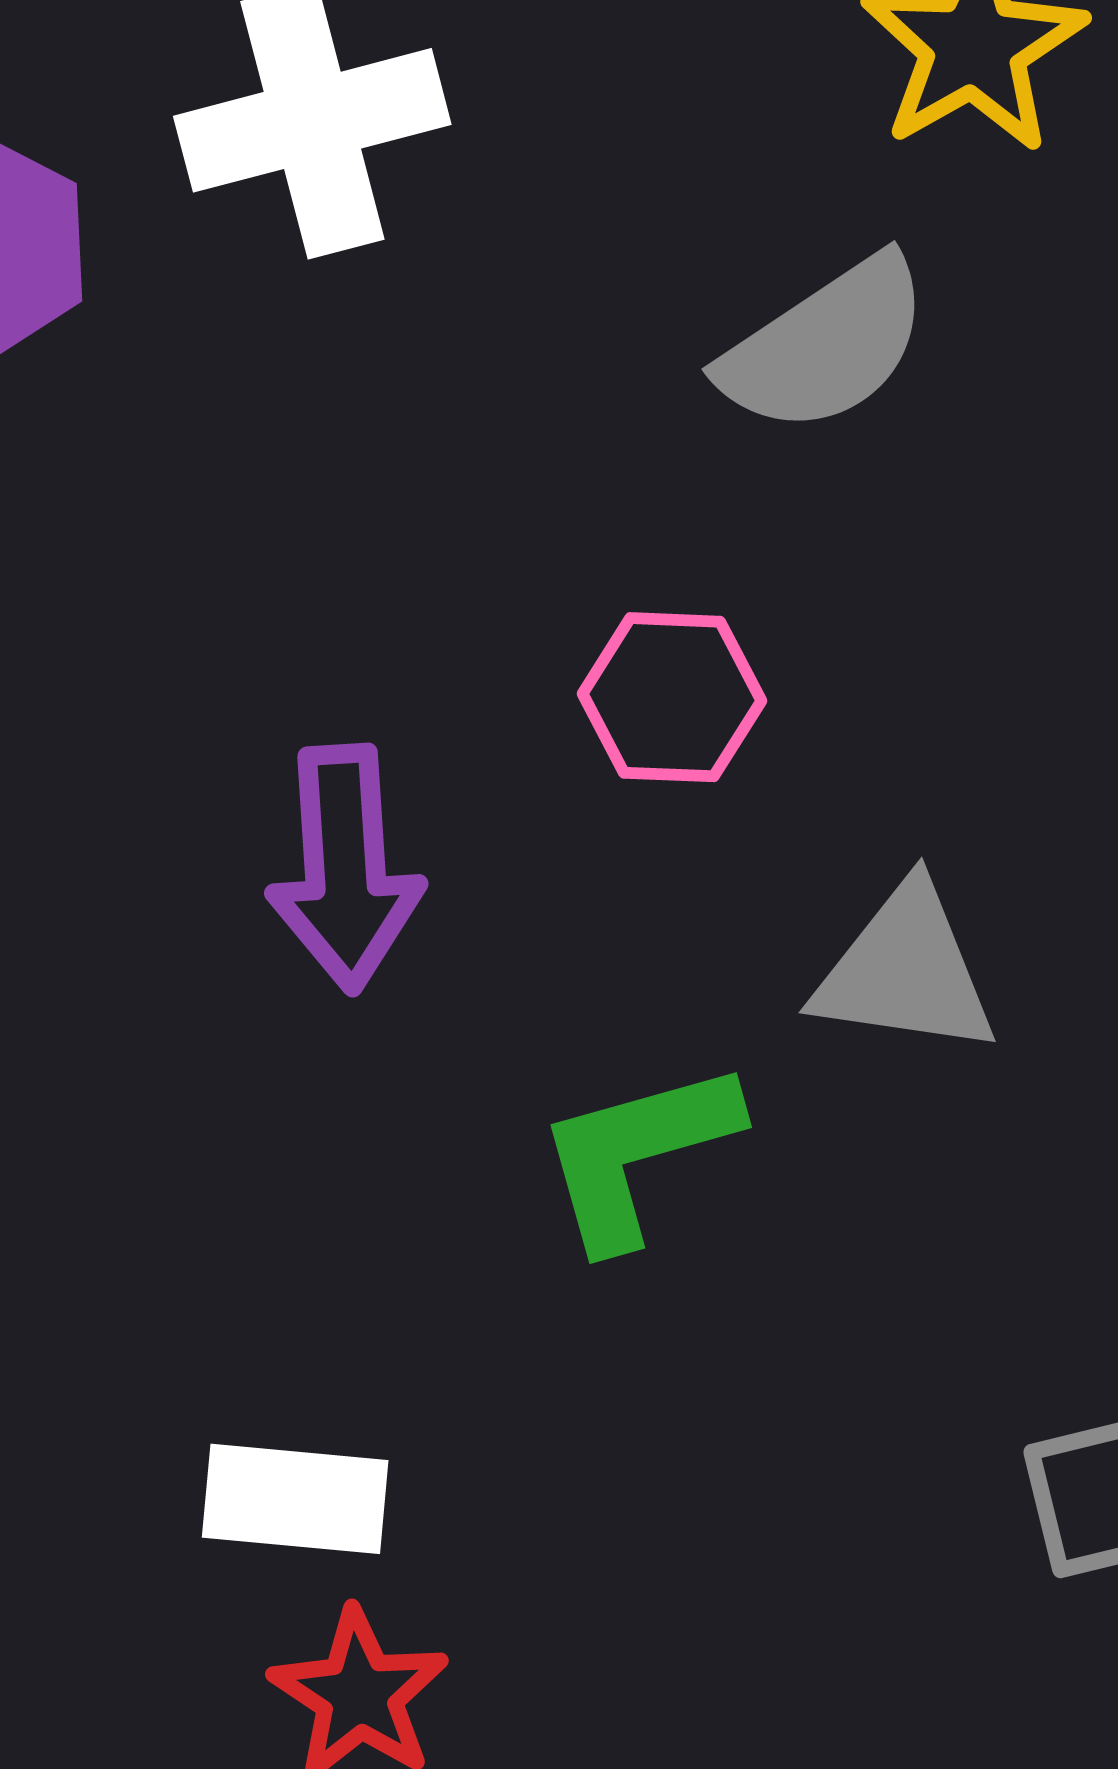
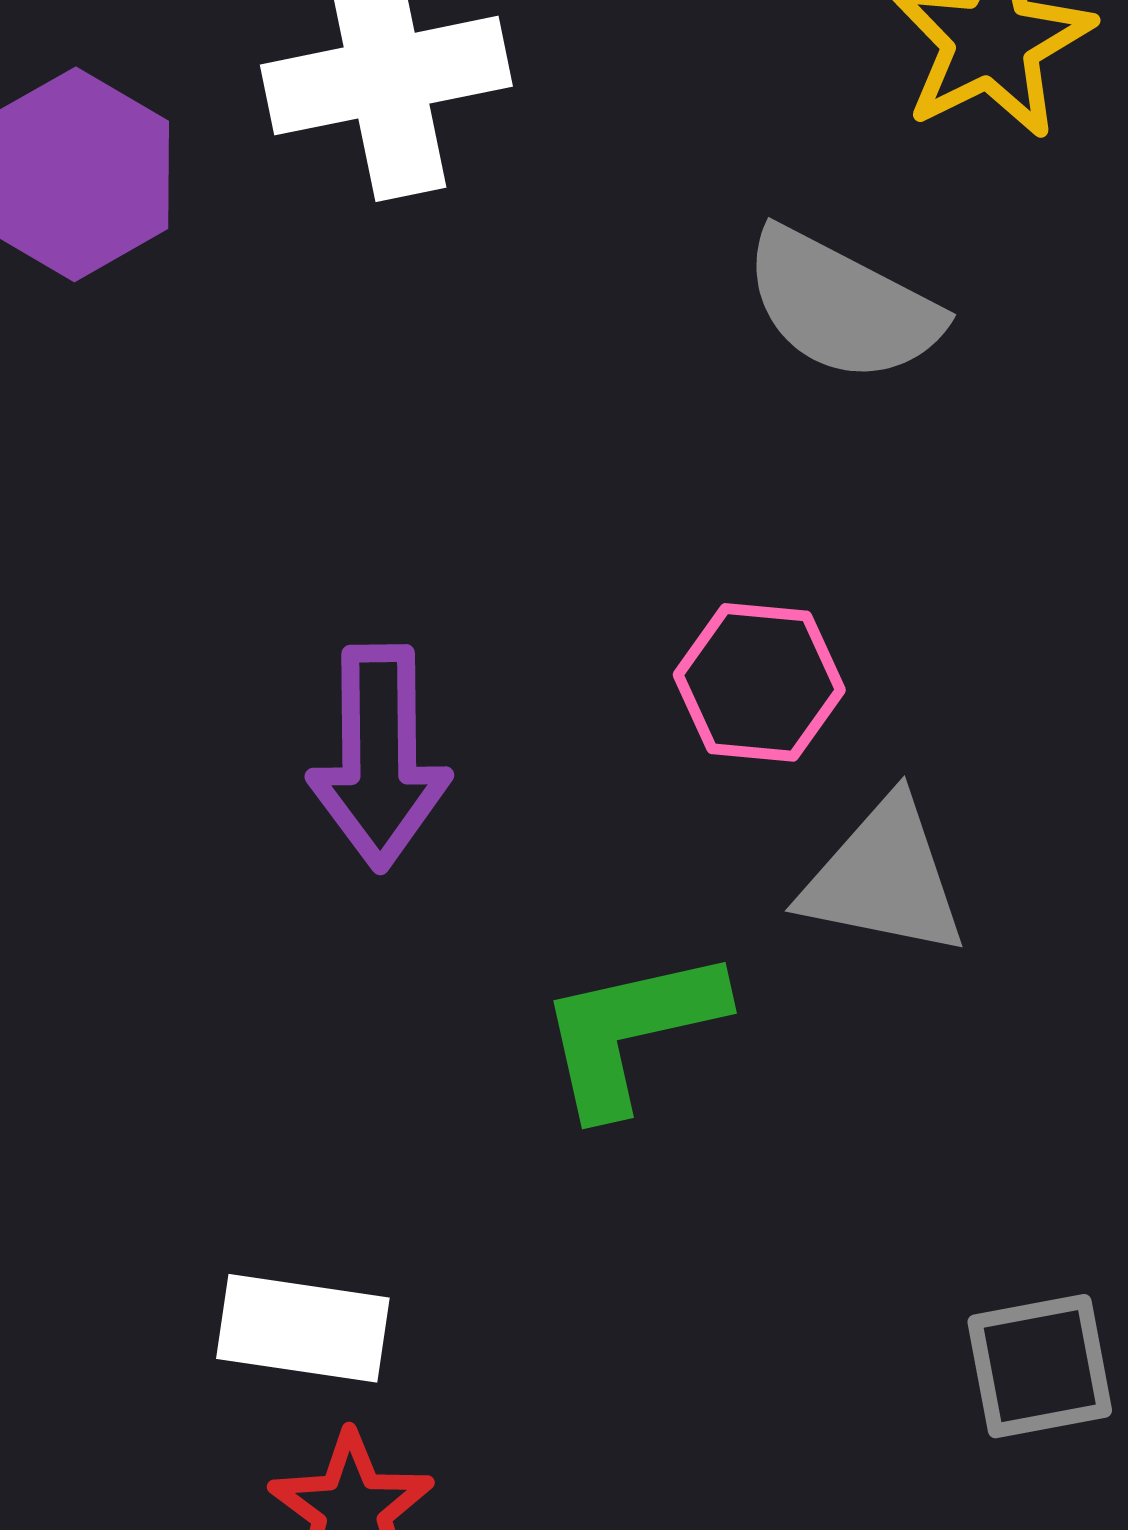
gray semicircle: (825, 345) -> (842, 305), turned 58
pink hexagon: (672, 697) -> (759, 682), moved

